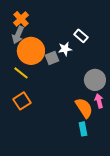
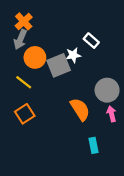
orange circle: (31, 51) -> (35, 57), size x0.7
gray square: (52, 58) -> (59, 65), size x1.5
orange semicircle: (84, 108) -> (80, 109), moved

